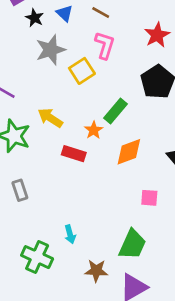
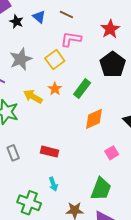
pink L-shape: (105, 45) -> (71, 39), turned -95
gray star: (51, 50) -> (21, 59), moved
orange star: (94, 130) -> (55, 89), moved
red rectangle: (74, 154) -> (50, 152), moved
pink square: (149, 198) -> (112, 153), turned -32

